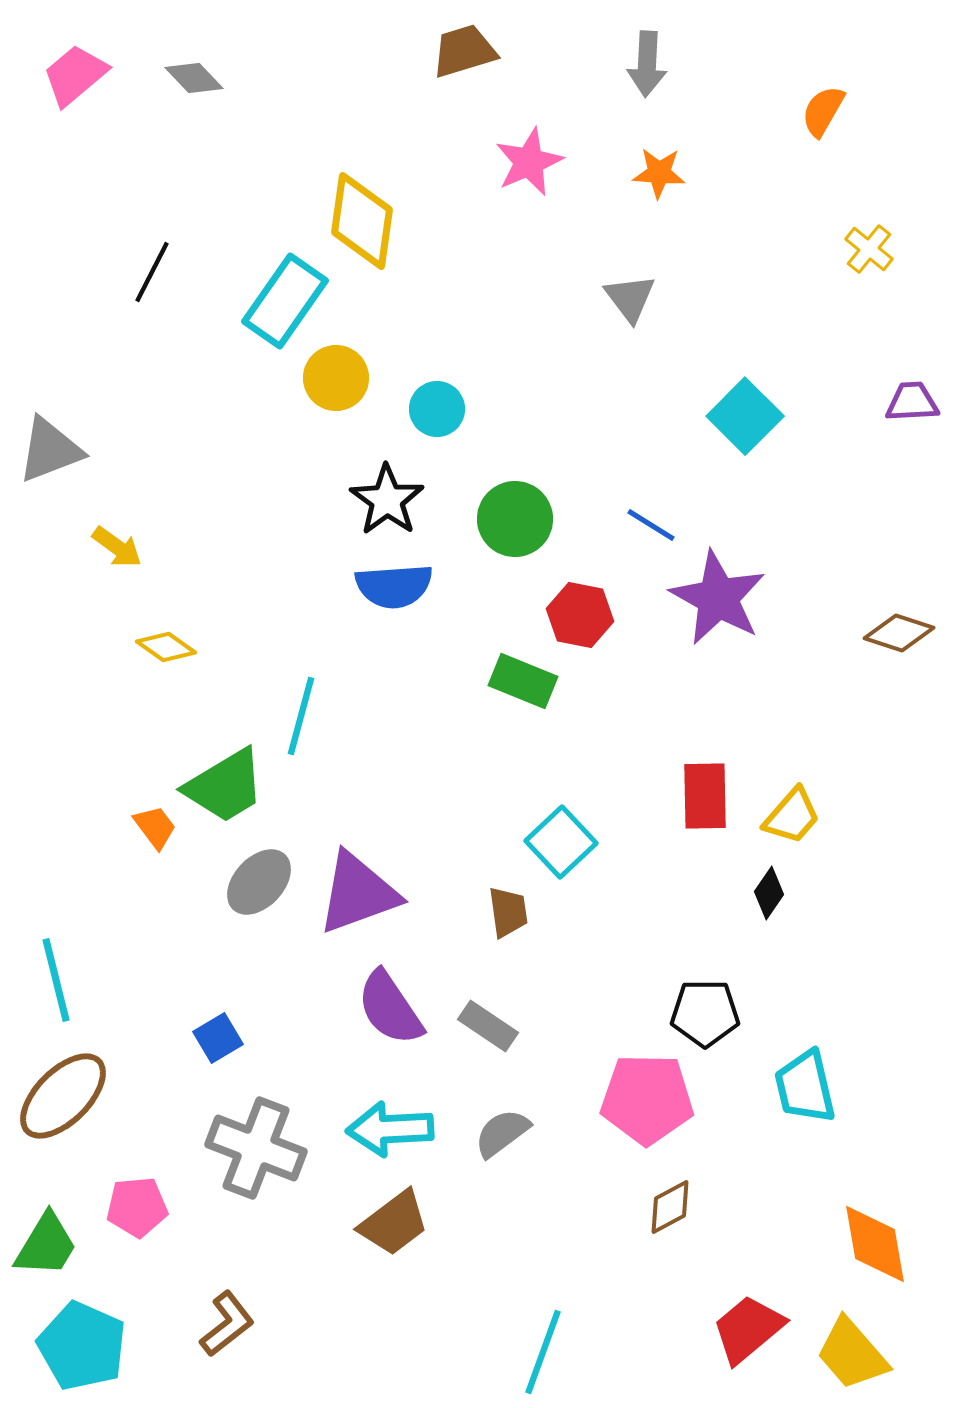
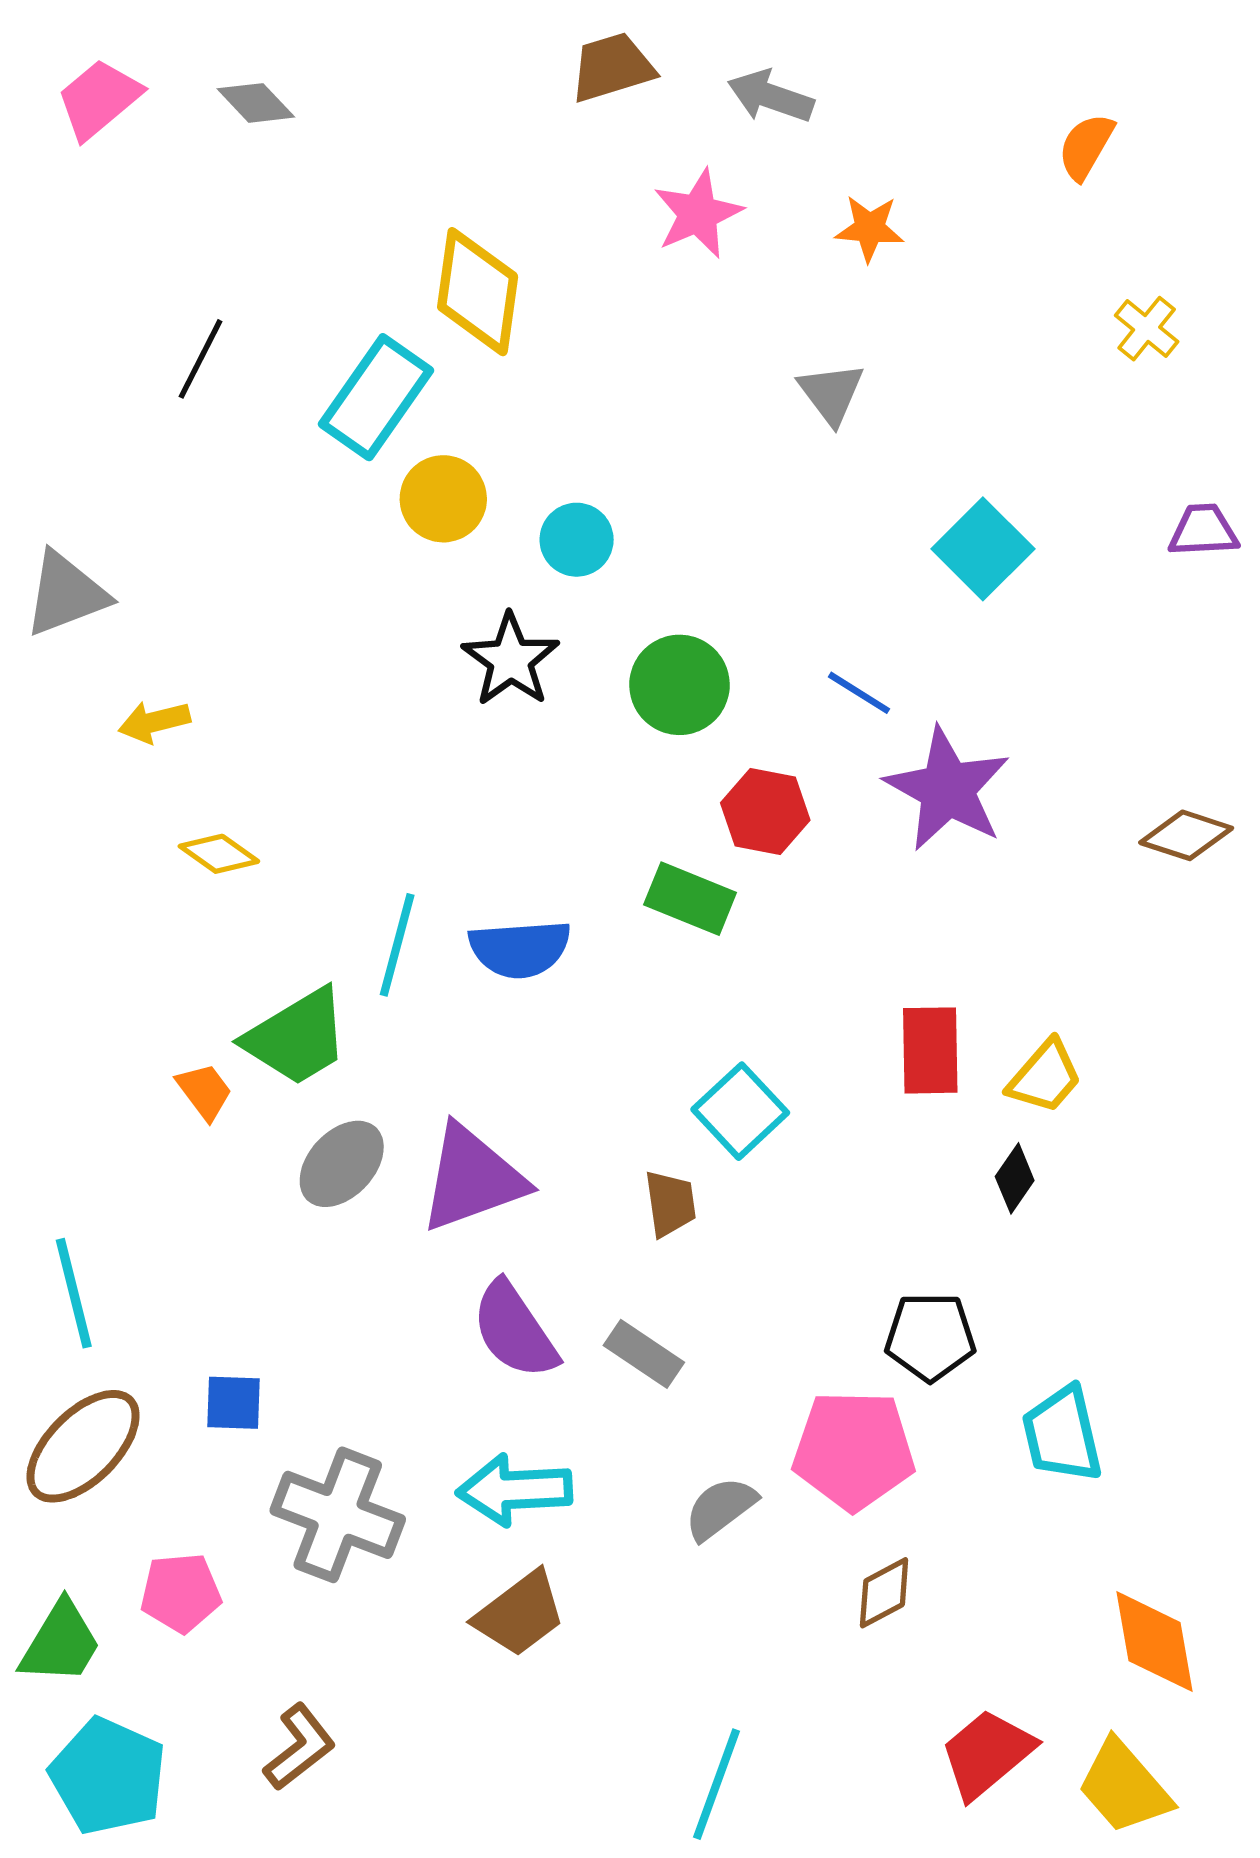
gray arrow: (647, 64) -> (771, 96), moved, turned 106
yellow arrow: (117, 547) -> (154, 722), turned 130
blue semicircle: (394, 586) -> (520, 949), moved
blue square: (218, 1038) -> (233, 1403), moved, turned 33
gray semicircle: (502, 1133) -> (720, 1508), moved

